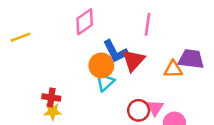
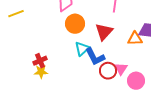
blue L-shape: (115, 51) -> (95, 57), moved
orange circle: (101, 65) -> (75, 24), moved
red cross: (51, 98) -> (40, 61), turned -32

